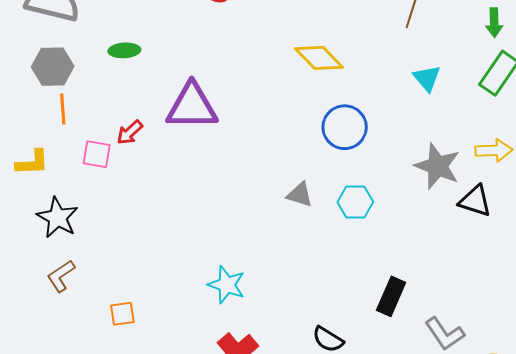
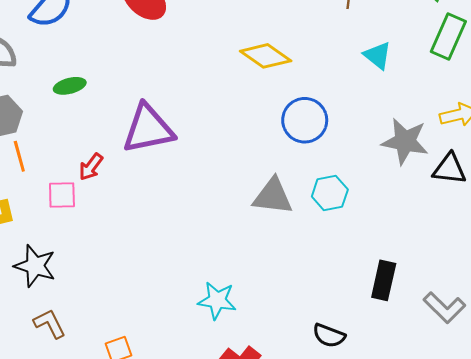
gray triangle: (300, 195) -> (273, 196), size x1.5
brown L-shape: (61, 276) -> (50, 324), turned 108

